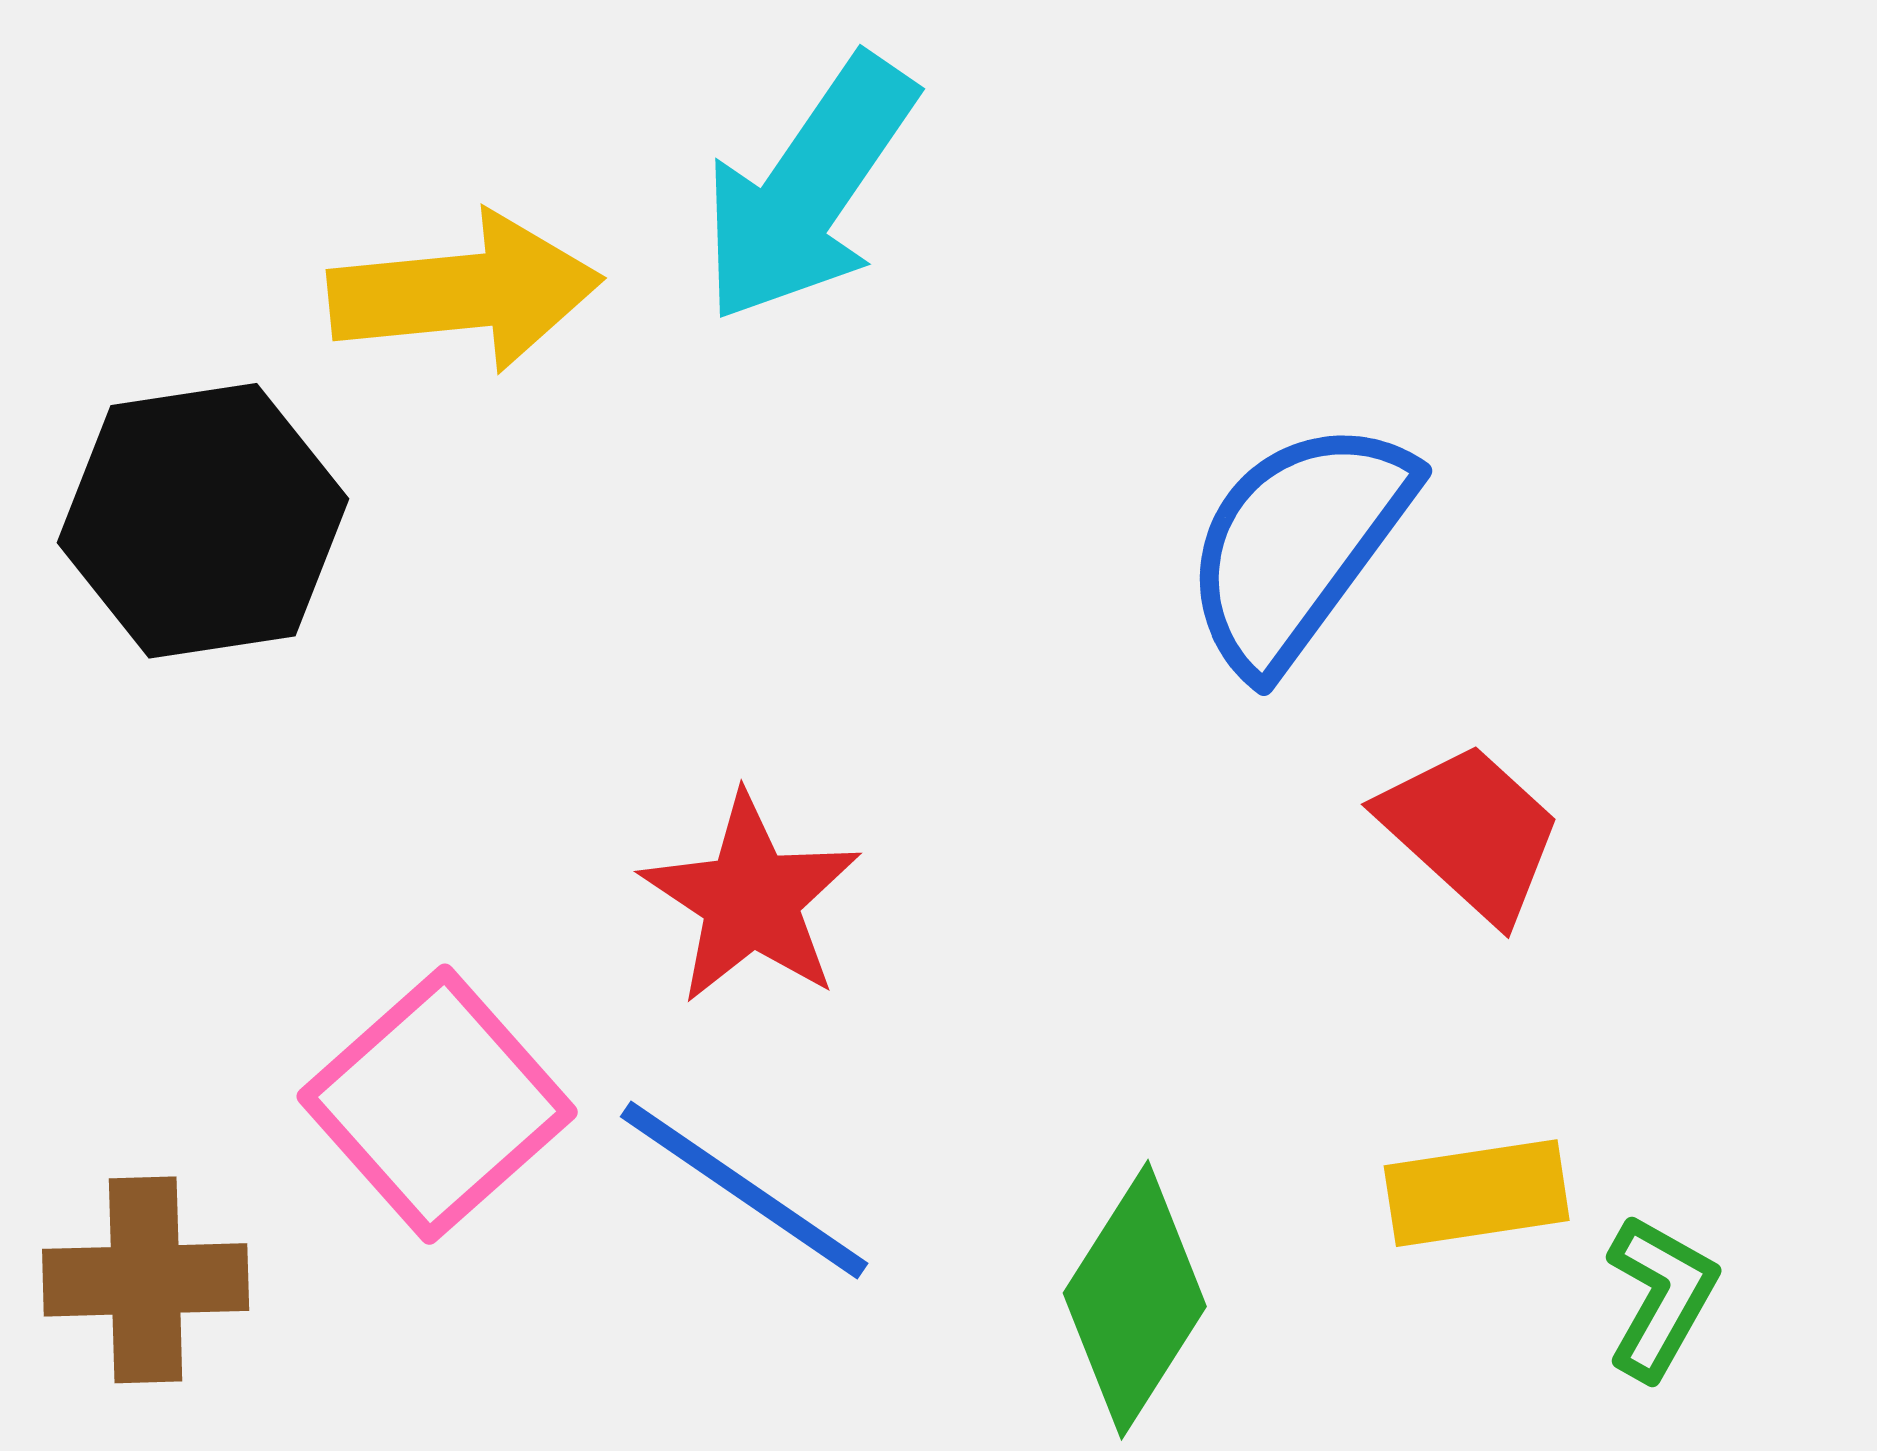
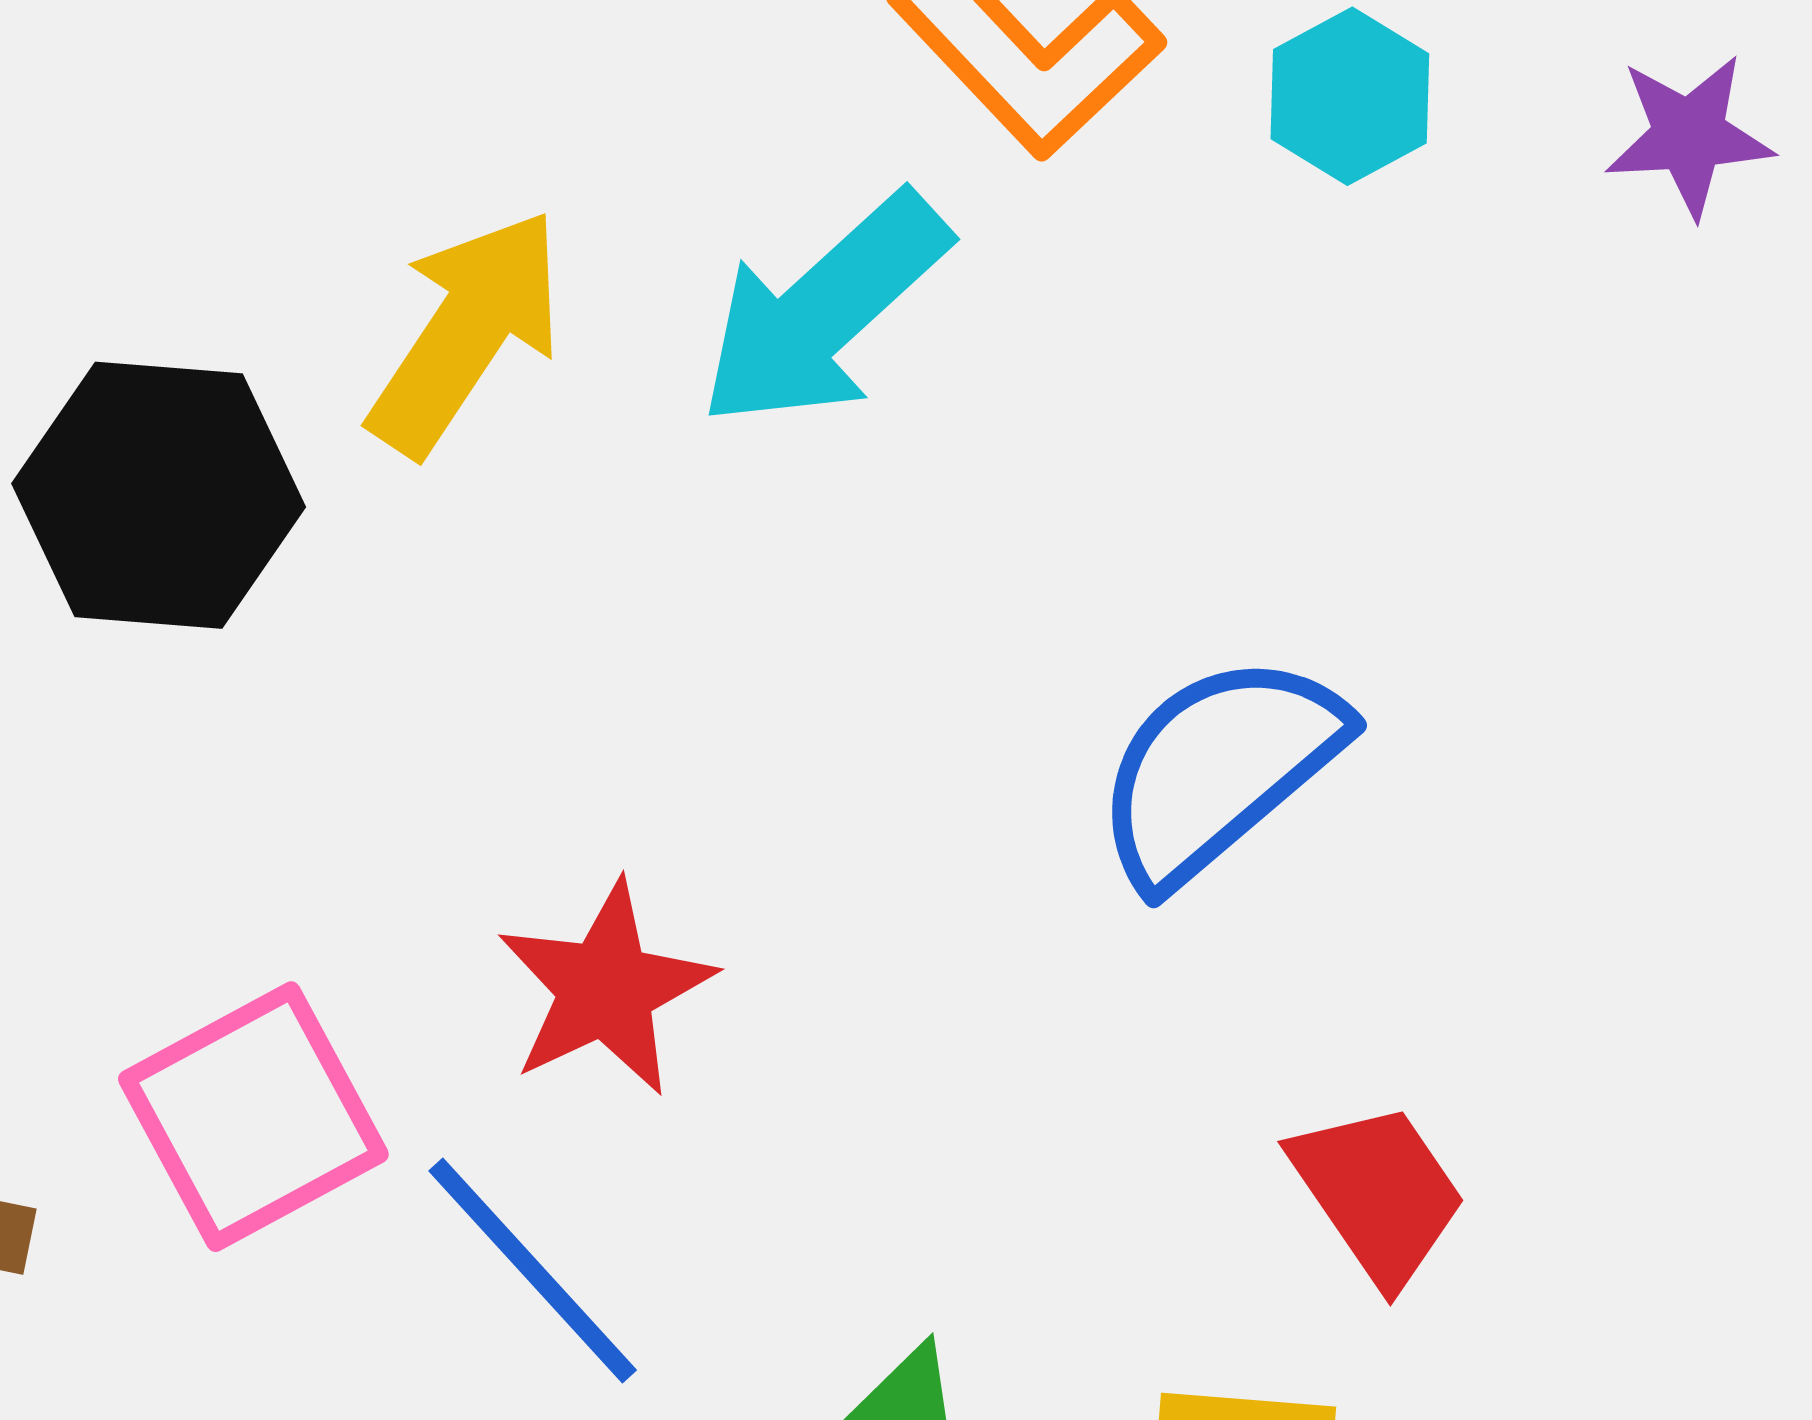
yellow arrow: (465, 292) -> (466, 332), turned -64
red trapezoid: (1471, 832) -> (1378, 1193), moved

